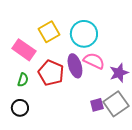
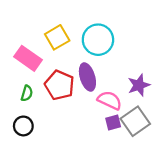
pink semicircle: (94, 61) -> (110, 100), moved

